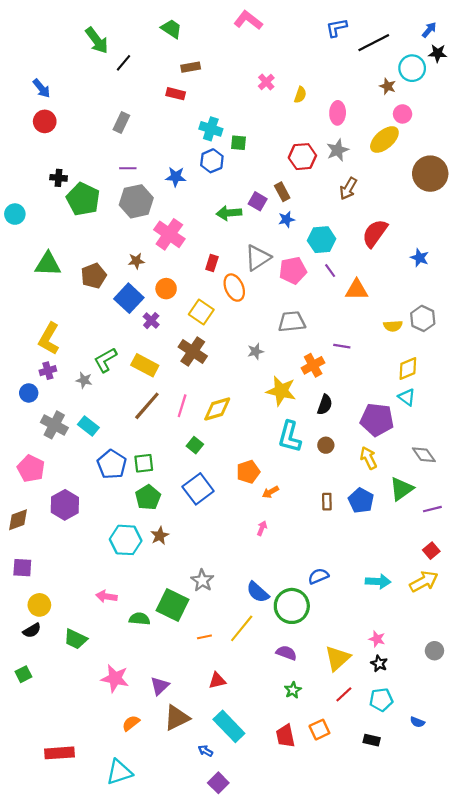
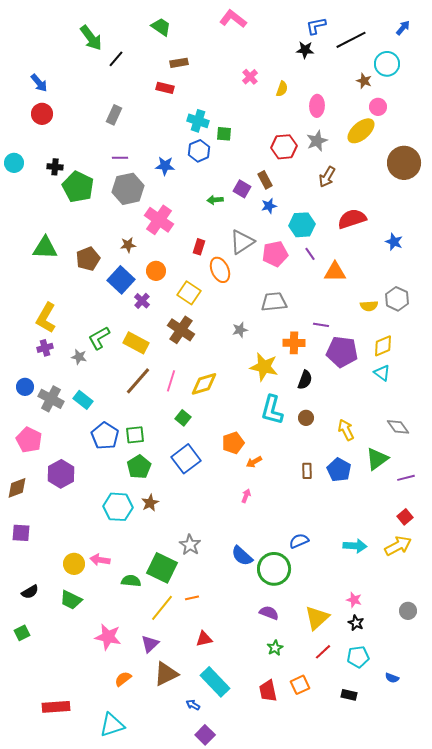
black star: (438, 53) -> (305, 50), moved
green arrow: (229, 213) -> (215, 200), size x0.7
cyan circle: (15, 214) -> (14, 163), moved
red semicircle: (375, 233) -> (352, 219), turned 36
orange cross: (313, 365) -> (294, 343), turned 30
blue circle: (29, 393) -> (25, 387), moved
purple pentagon: (377, 420) -> (342, 352), moved
yellow circle: (39, 605) -> (74, 564), moved
yellow line: (242, 628) -> (162, 608), moved

